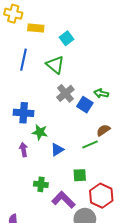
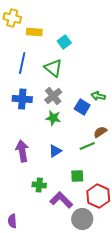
gray cross: (65, 93) -> (53, 96), moved
blue cross: (24, 113) -> (22, 99), moved
green star: (40, 132) -> (53, 118), moved
purple arrow: (24, 150) -> (22, 151), size x1.5

